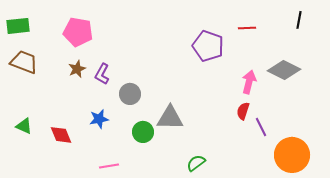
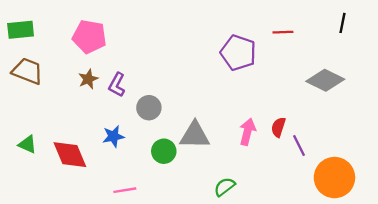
pink arrow: (249, 82) -> (247, 132), moved
red diamond: (61, 135) -> (70, 155), size x1.4

